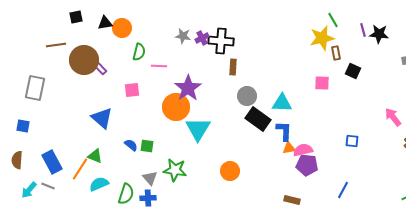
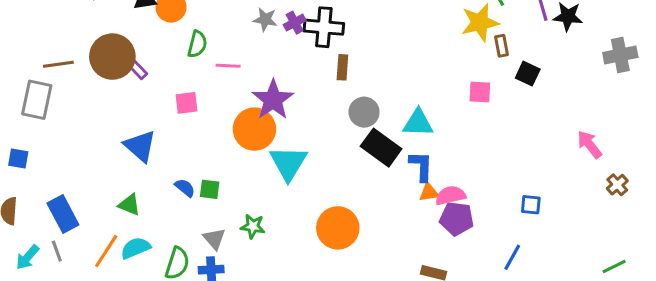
brown line: (56, 45) -> (58, 64), moved
blue square: (352, 141) -> (531, 205), moved
orange line: (80, 169) -> (106, 251), moved
green star: (175, 170) -> (253, 226), size x0.7
orange circle: (230, 171) -> (338, 228), size x1.4
gray line: (48, 186) -> (57, 251), turned 48

